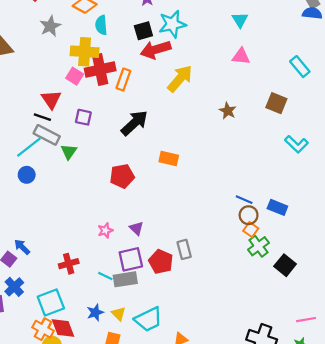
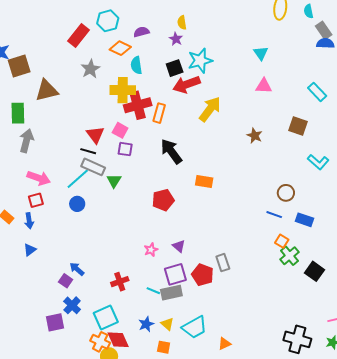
pink square: (75, 76) -> (120, 130), moved
black arrow: (134, 123) -> (171, 151), turned -80
brown circle: (249, 215) -> (286, 193), moved

